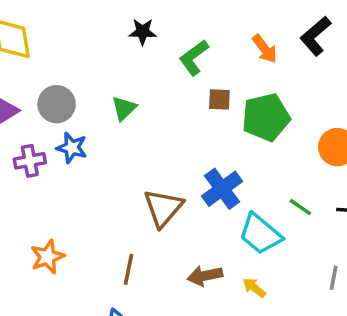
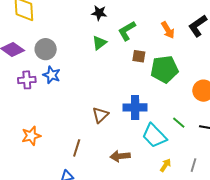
green triangle: (124, 108) -> (99, 43), moved
blue cross: (222, 189) -> (135, 107), turned 30
brown triangle: (163, 208) -> (100, 115), size x0.7
yellow arrow: (254, 288) -> (166, 165), moved, turned 80

